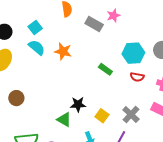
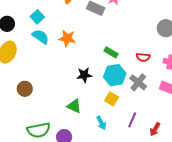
cyan hexagon: (133, 53) -> (115, 75), moved
black star: (78, 104) -> (84, 75), moved
gray cross: (131, 115) -> (138, 82), moved

